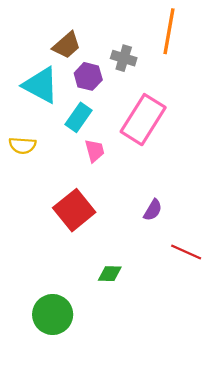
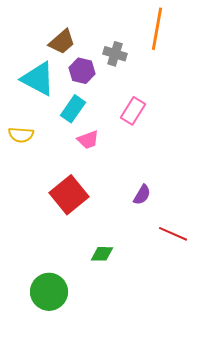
pink rectangle: (143, 120) -> (133, 111), size x0.6
pink trapezoid: (95, 151) -> (88, 140), turned 85

